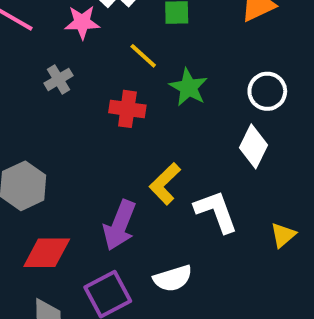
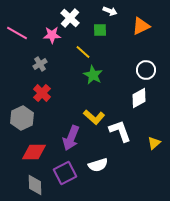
green star: (188, 87) -> (93, 75), moved
red cross: (127, 109) -> (42, 93), moved, turned 36
white diamond: (253, 146) -> (139, 98), turned 35
yellow L-shape: (165, 184) -> (94, 117), turned -95

